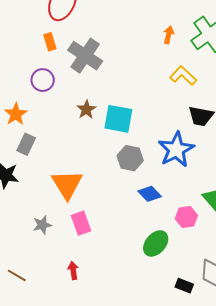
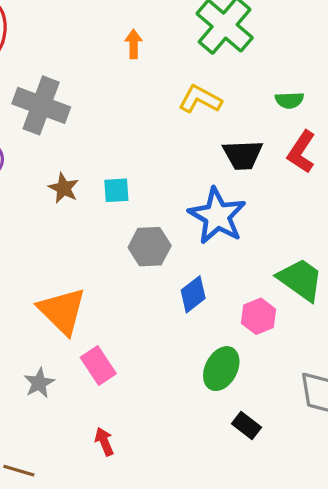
orange arrow: (169, 35) -> (134, 44), moved
cyan square: (118, 119) -> (116, 190), size x0.6
blue diamond: (150, 194) -> (193, 294), turned -70
black rectangle: (184, 286) -> (246, 426), moved, turned 30

